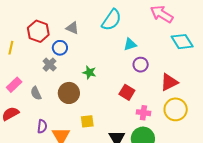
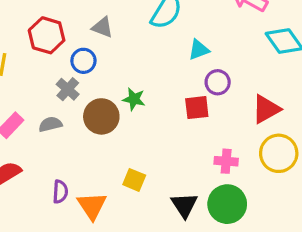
red square: (127, 92) -> (197, 108), moved, turned -35
gray semicircle: (36, 93) -> (50, 124), moved, turned 104
brown circle: (69, 93) -> (101, 116), moved
yellow square: (87, 121) -> (134, 180), turned 32

